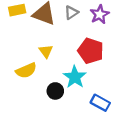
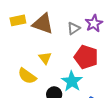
gray triangle: (71, 13) -> (74, 28), moved
yellow semicircle: (26, 71) -> (27, 76), turned 60

